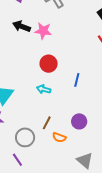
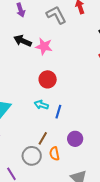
blue line: (77, 80) -> (58, 112), moved
gray circle: (25, 137) -> (32, 156), moved
orange semicircle: (59, 137) -> (54, 154), turned 56

